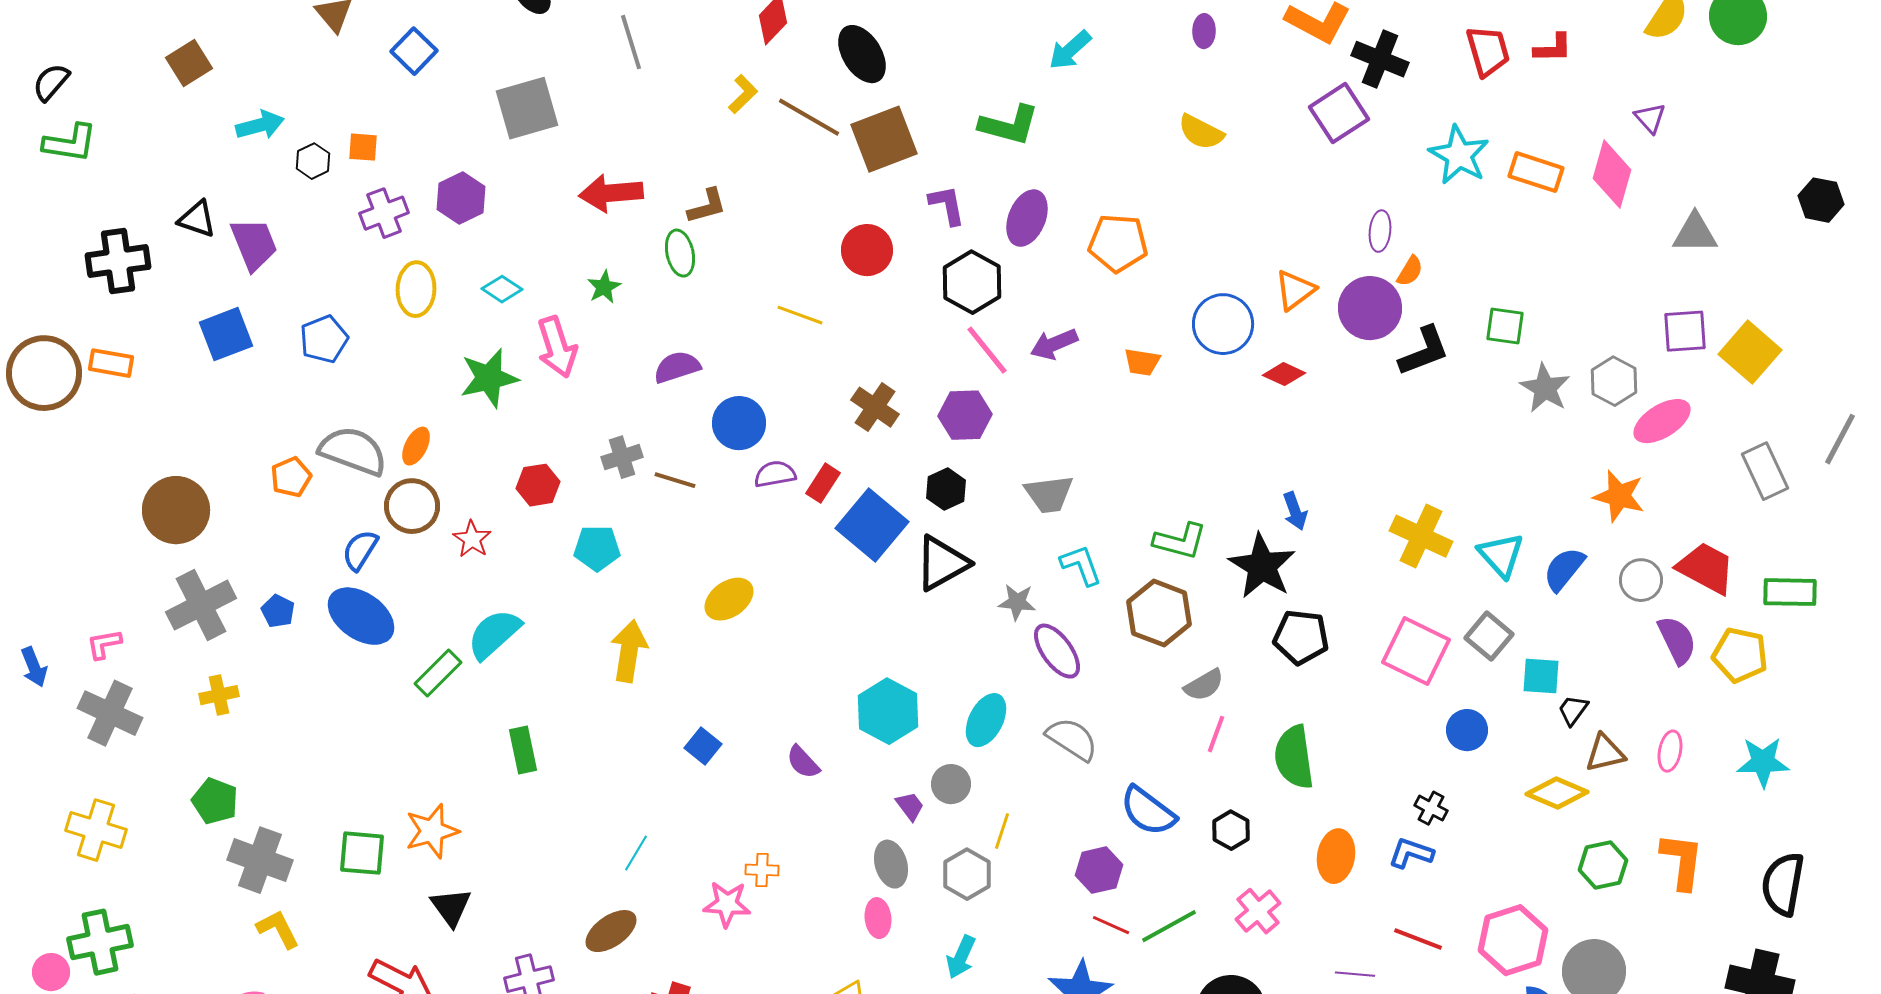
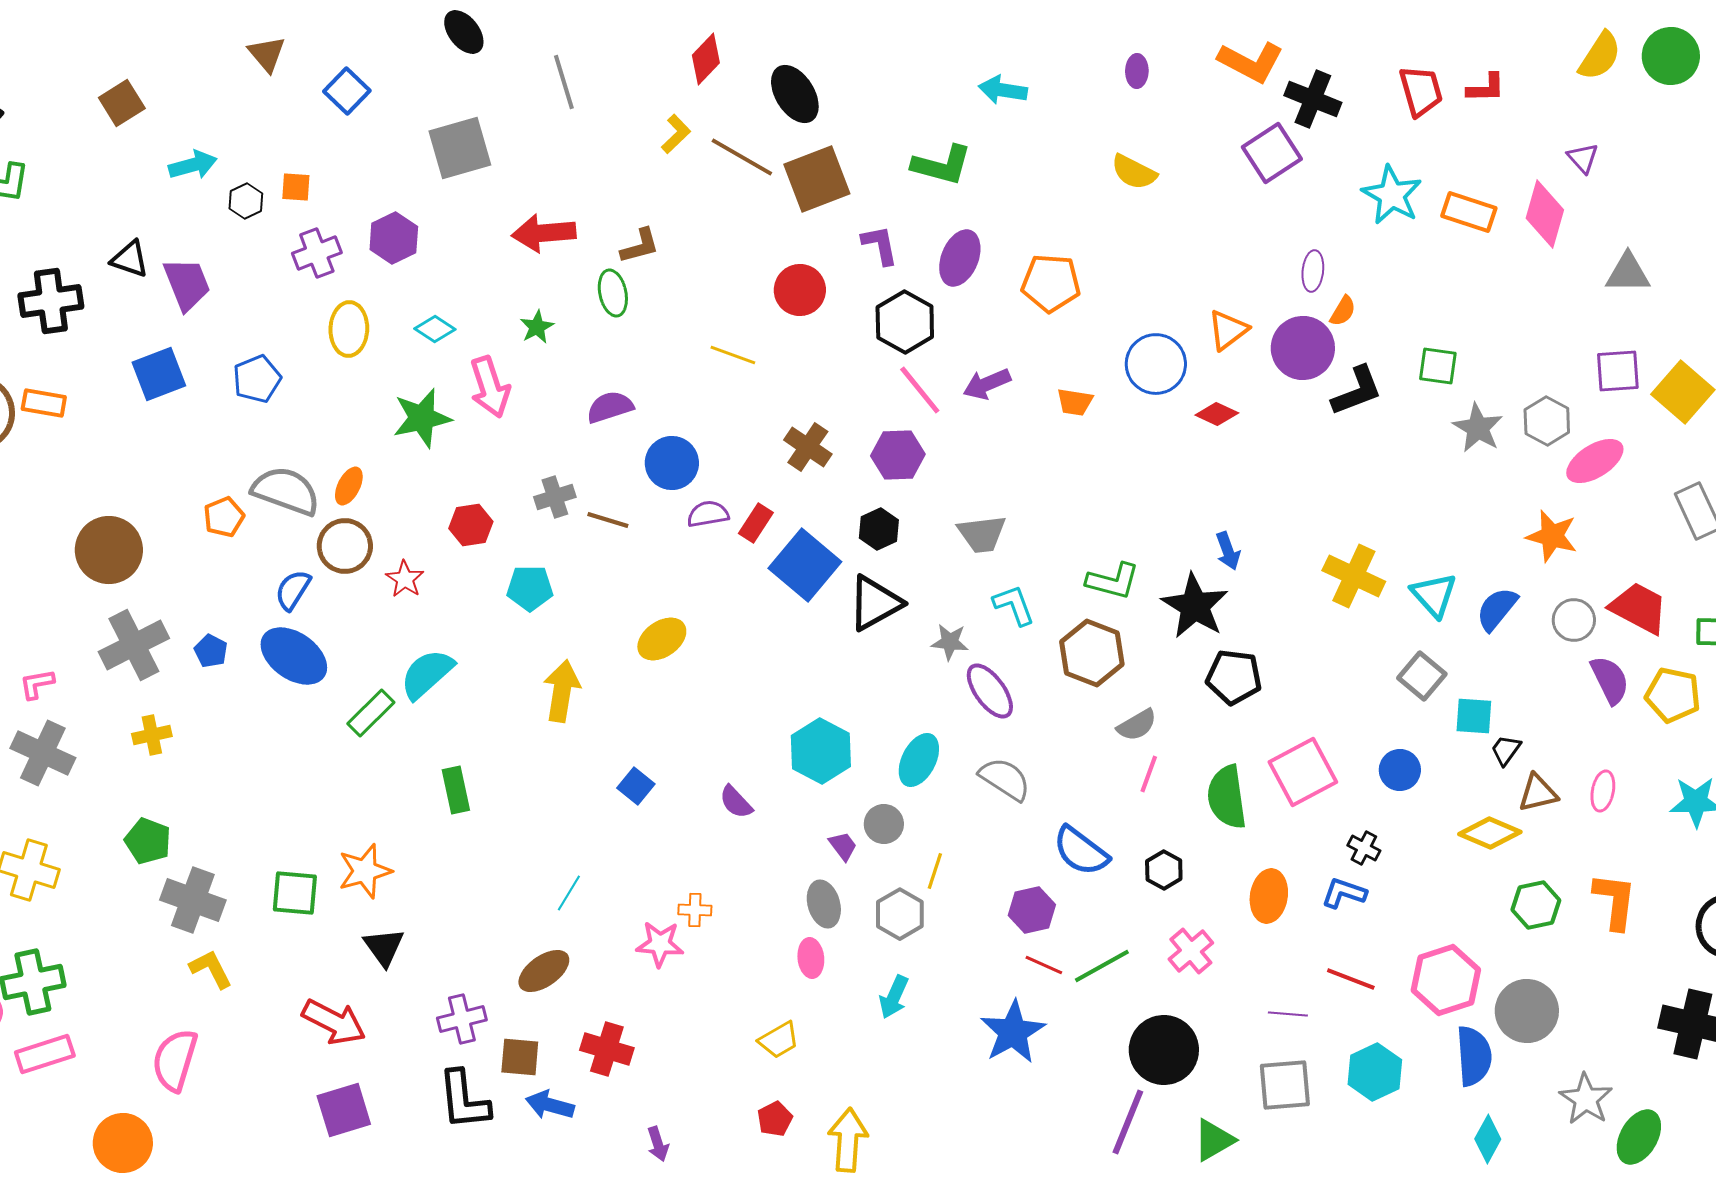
cyan arrow: (1070, 50) -> (1003, 90), turned 51
pink square: (1416, 651) -> (1303, 772), moved, turned 36

